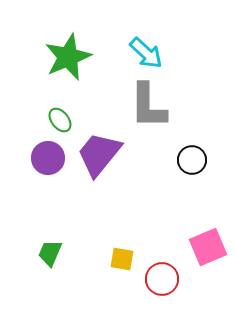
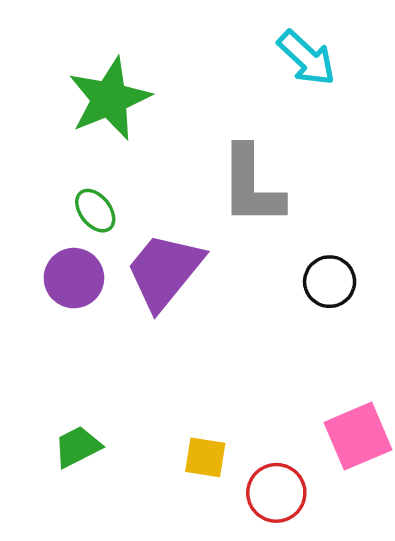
cyan arrow: (146, 53) -> (307, 58), moved
green trapezoid: (50, 253) -> (77, 447), turned 40

